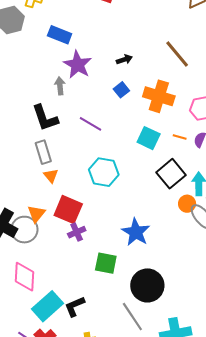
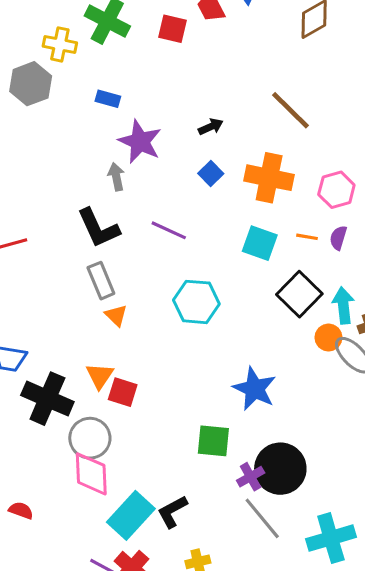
blue rectangle: (60, 35) -> (108, 99), size x0.7
red square: (68, 210) -> (123, 392), moved, size x0.7
gray circle: (24, 230) -> (90, 438), moved
purple cross: (77, 232) -> (251, 477), moved

